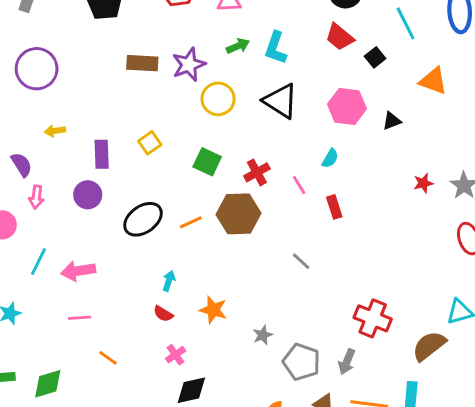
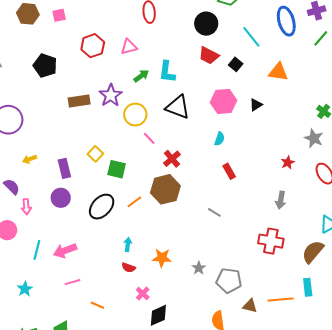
green square: (207, 162) -> (117, 169), moved
red star: (423, 183) -> (288, 162), moved
pink line: (299, 185) -> (149, 138), moved
gray arrow: (347, 362) -> (281, 200), moved

